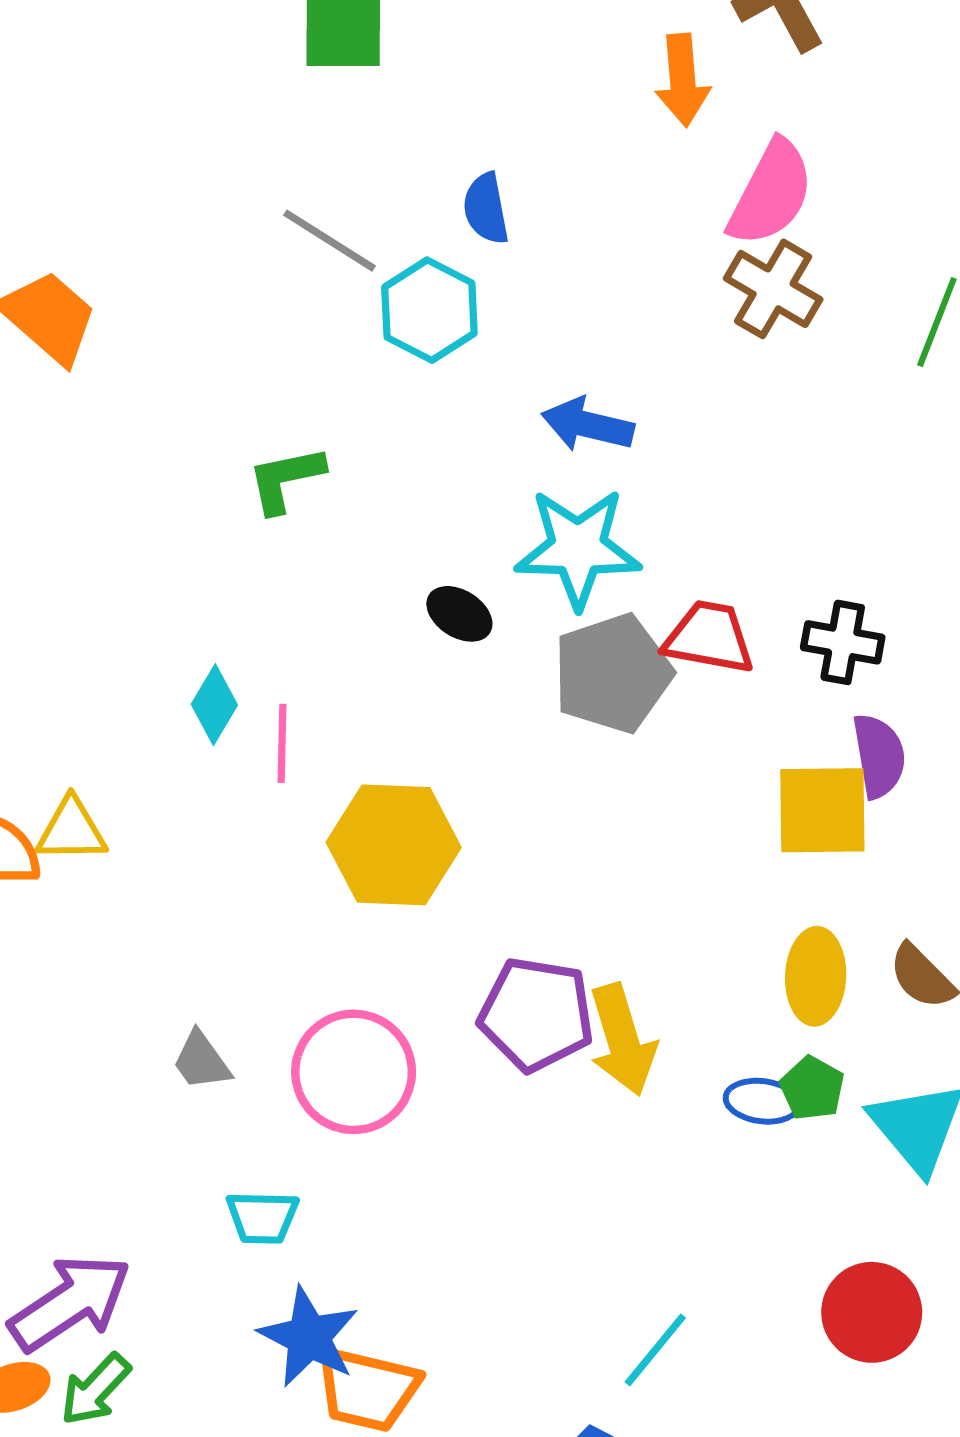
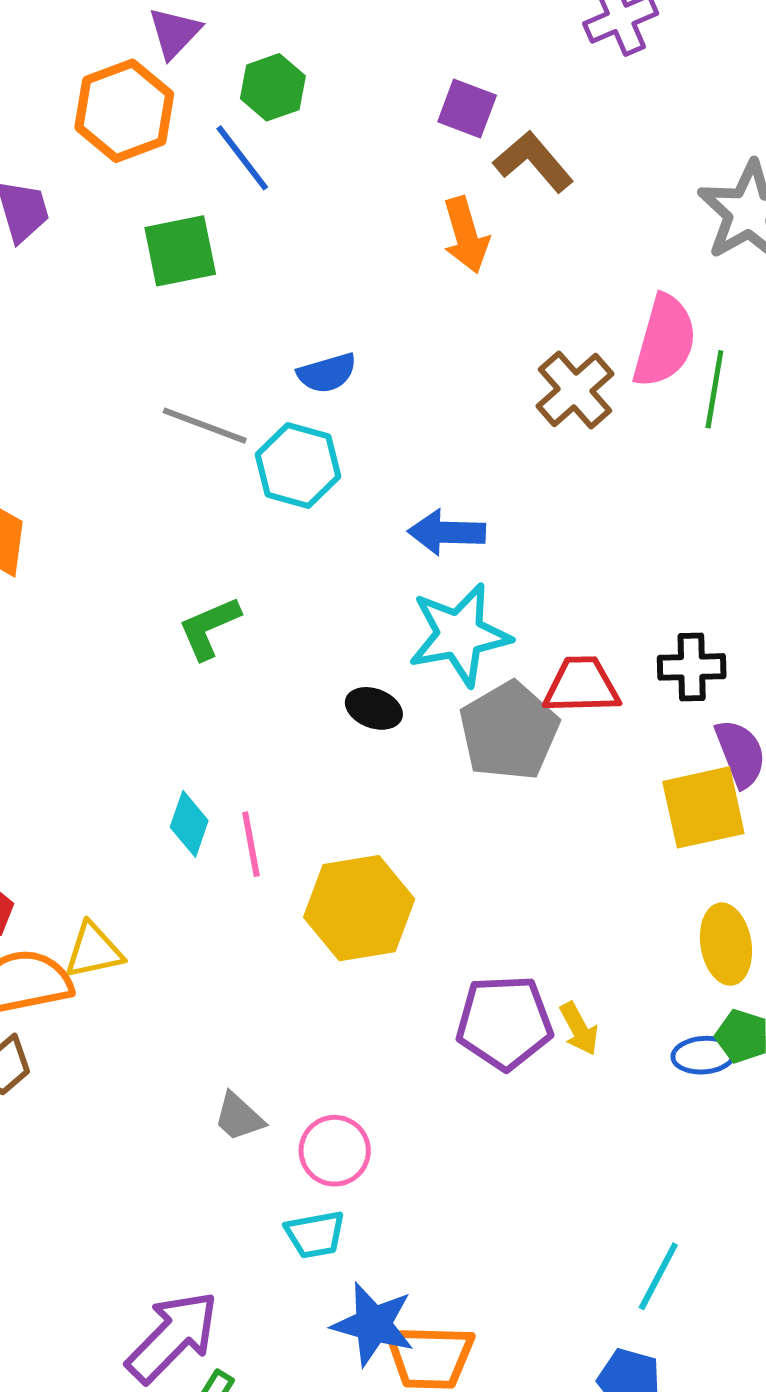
pink semicircle: (771, 193) -> (665, 341), moved
blue semicircle: (486, 209) -> (327, 373), turned -84
brown cross: (773, 289) -> (575, 390), turned 30
yellow arrow: (622, 1040) -> (579, 1029), size x0.6
pink circle: (354, 1072) -> (335, 1151), moved, size x0.7

